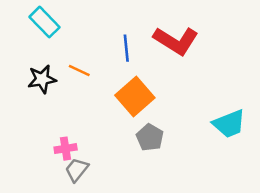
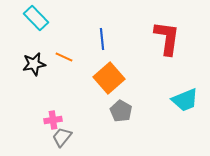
red L-shape: (176, 41) -> (167, 38), moved, turned -114

